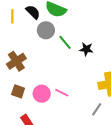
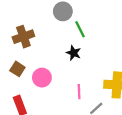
black star: (86, 49) -> (74, 53), moved
pink line: (62, 93) -> (79, 92), moved, turned 48

